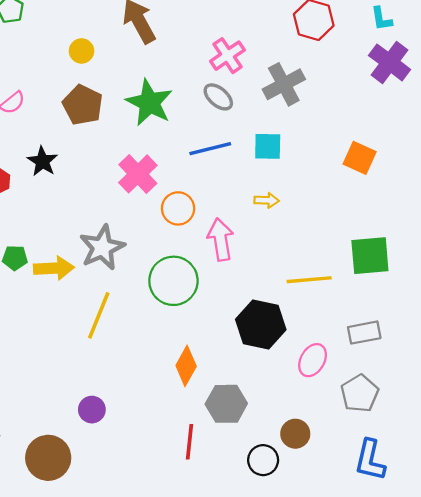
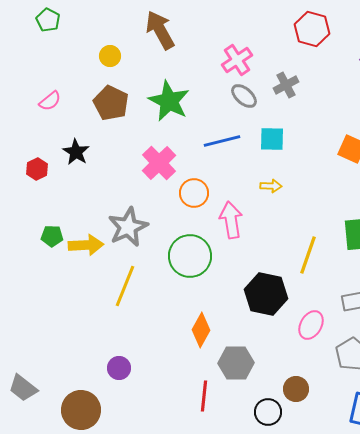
gray cross: (284, 84) -> (286, 85), size x0.7
gray ellipse: (218, 97) -> (244, 96), moved
yellow line: (309, 280) -> (308, 255), turned -66

